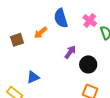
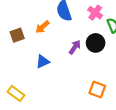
black circle: (88, 64) -> (96, 43), moved
blue triangle: (33, 77) -> (43, 61), moved

